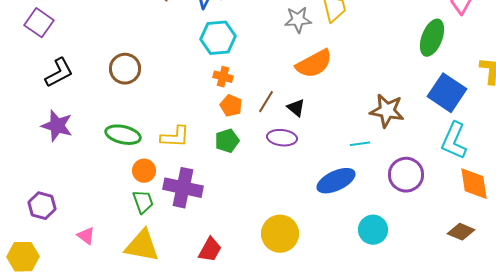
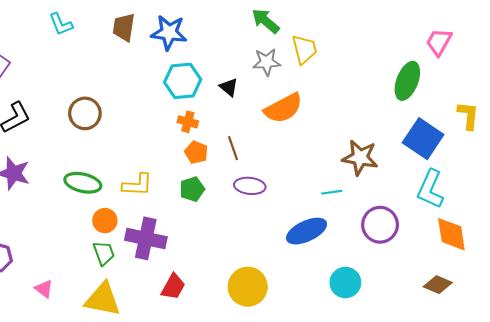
brown line: (266, 102) -> (233, 148), turned -50
black triangle: (296, 108) -> (229, 87), moved
red trapezoid: (210, 250) -> (173, 287), moved

